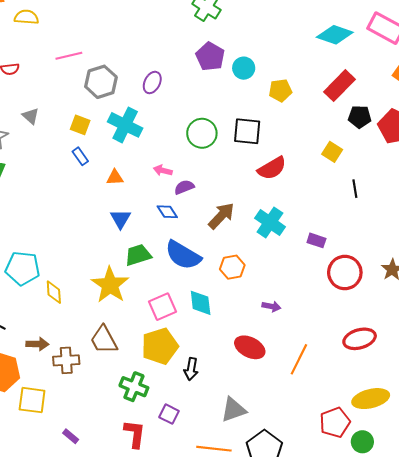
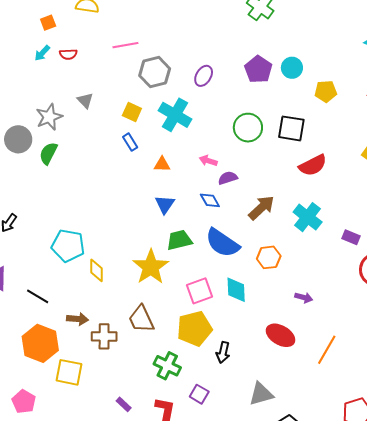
purple pentagon: (210, 57) -> (258, 69), moved
purple rectangle: (71, 436) -> (124, 404), moved

